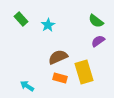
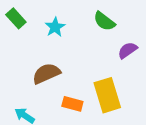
green semicircle: (96, 21) -> (104, 21), moved
brown semicircle: (58, 57) -> (46, 73), moved

